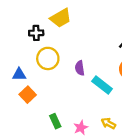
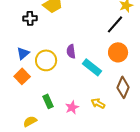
yellow circle: (48, 58) -> (46, 60), moved
blue triangle: (19, 74) -> (23, 53), moved, turned -40

